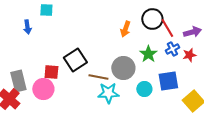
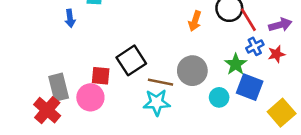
green star: (148, 54) -> (236, 64), moved
blue square: (168, 81) -> (250, 87), turned 30
cyan star: (108, 93) -> (157, 102), moved

